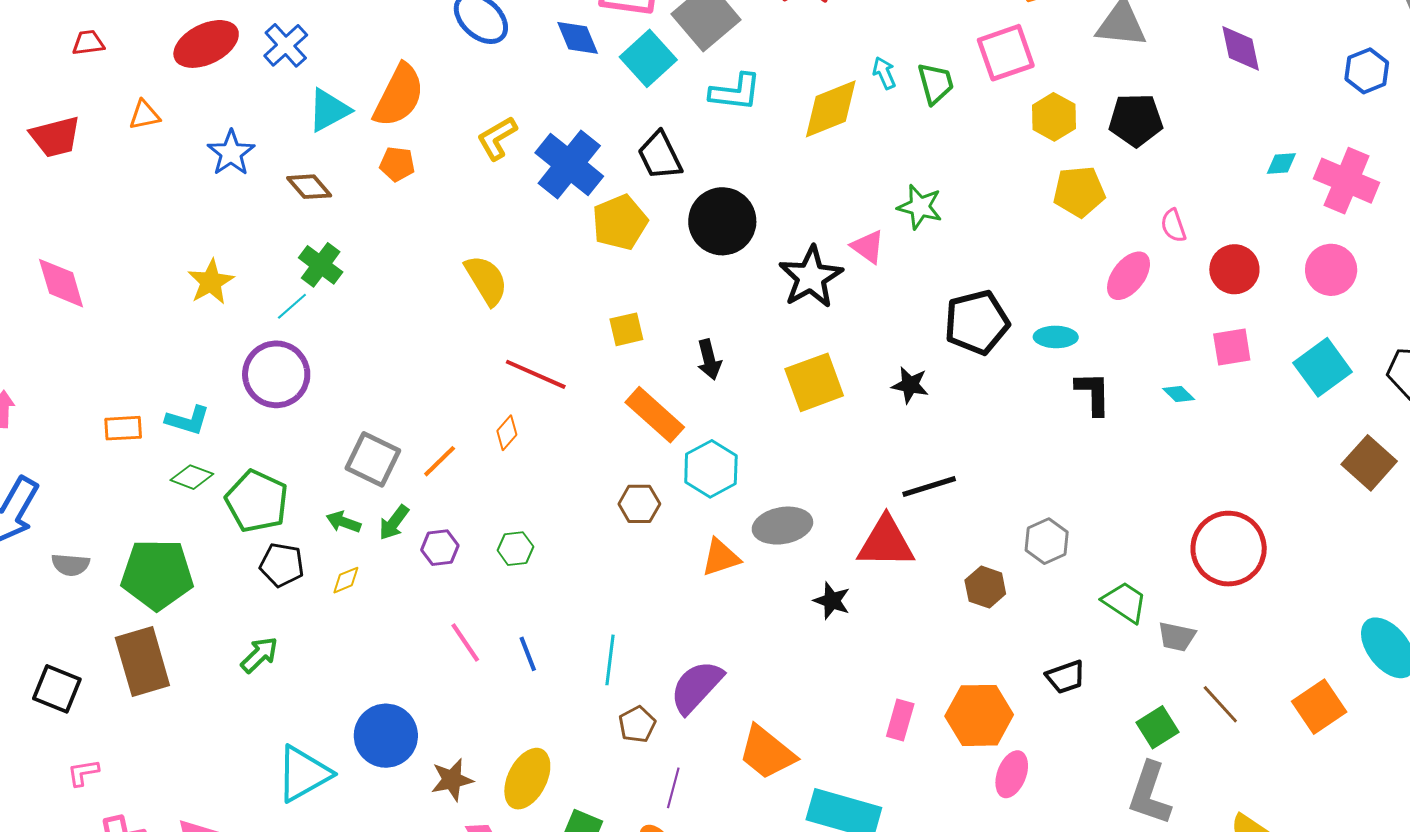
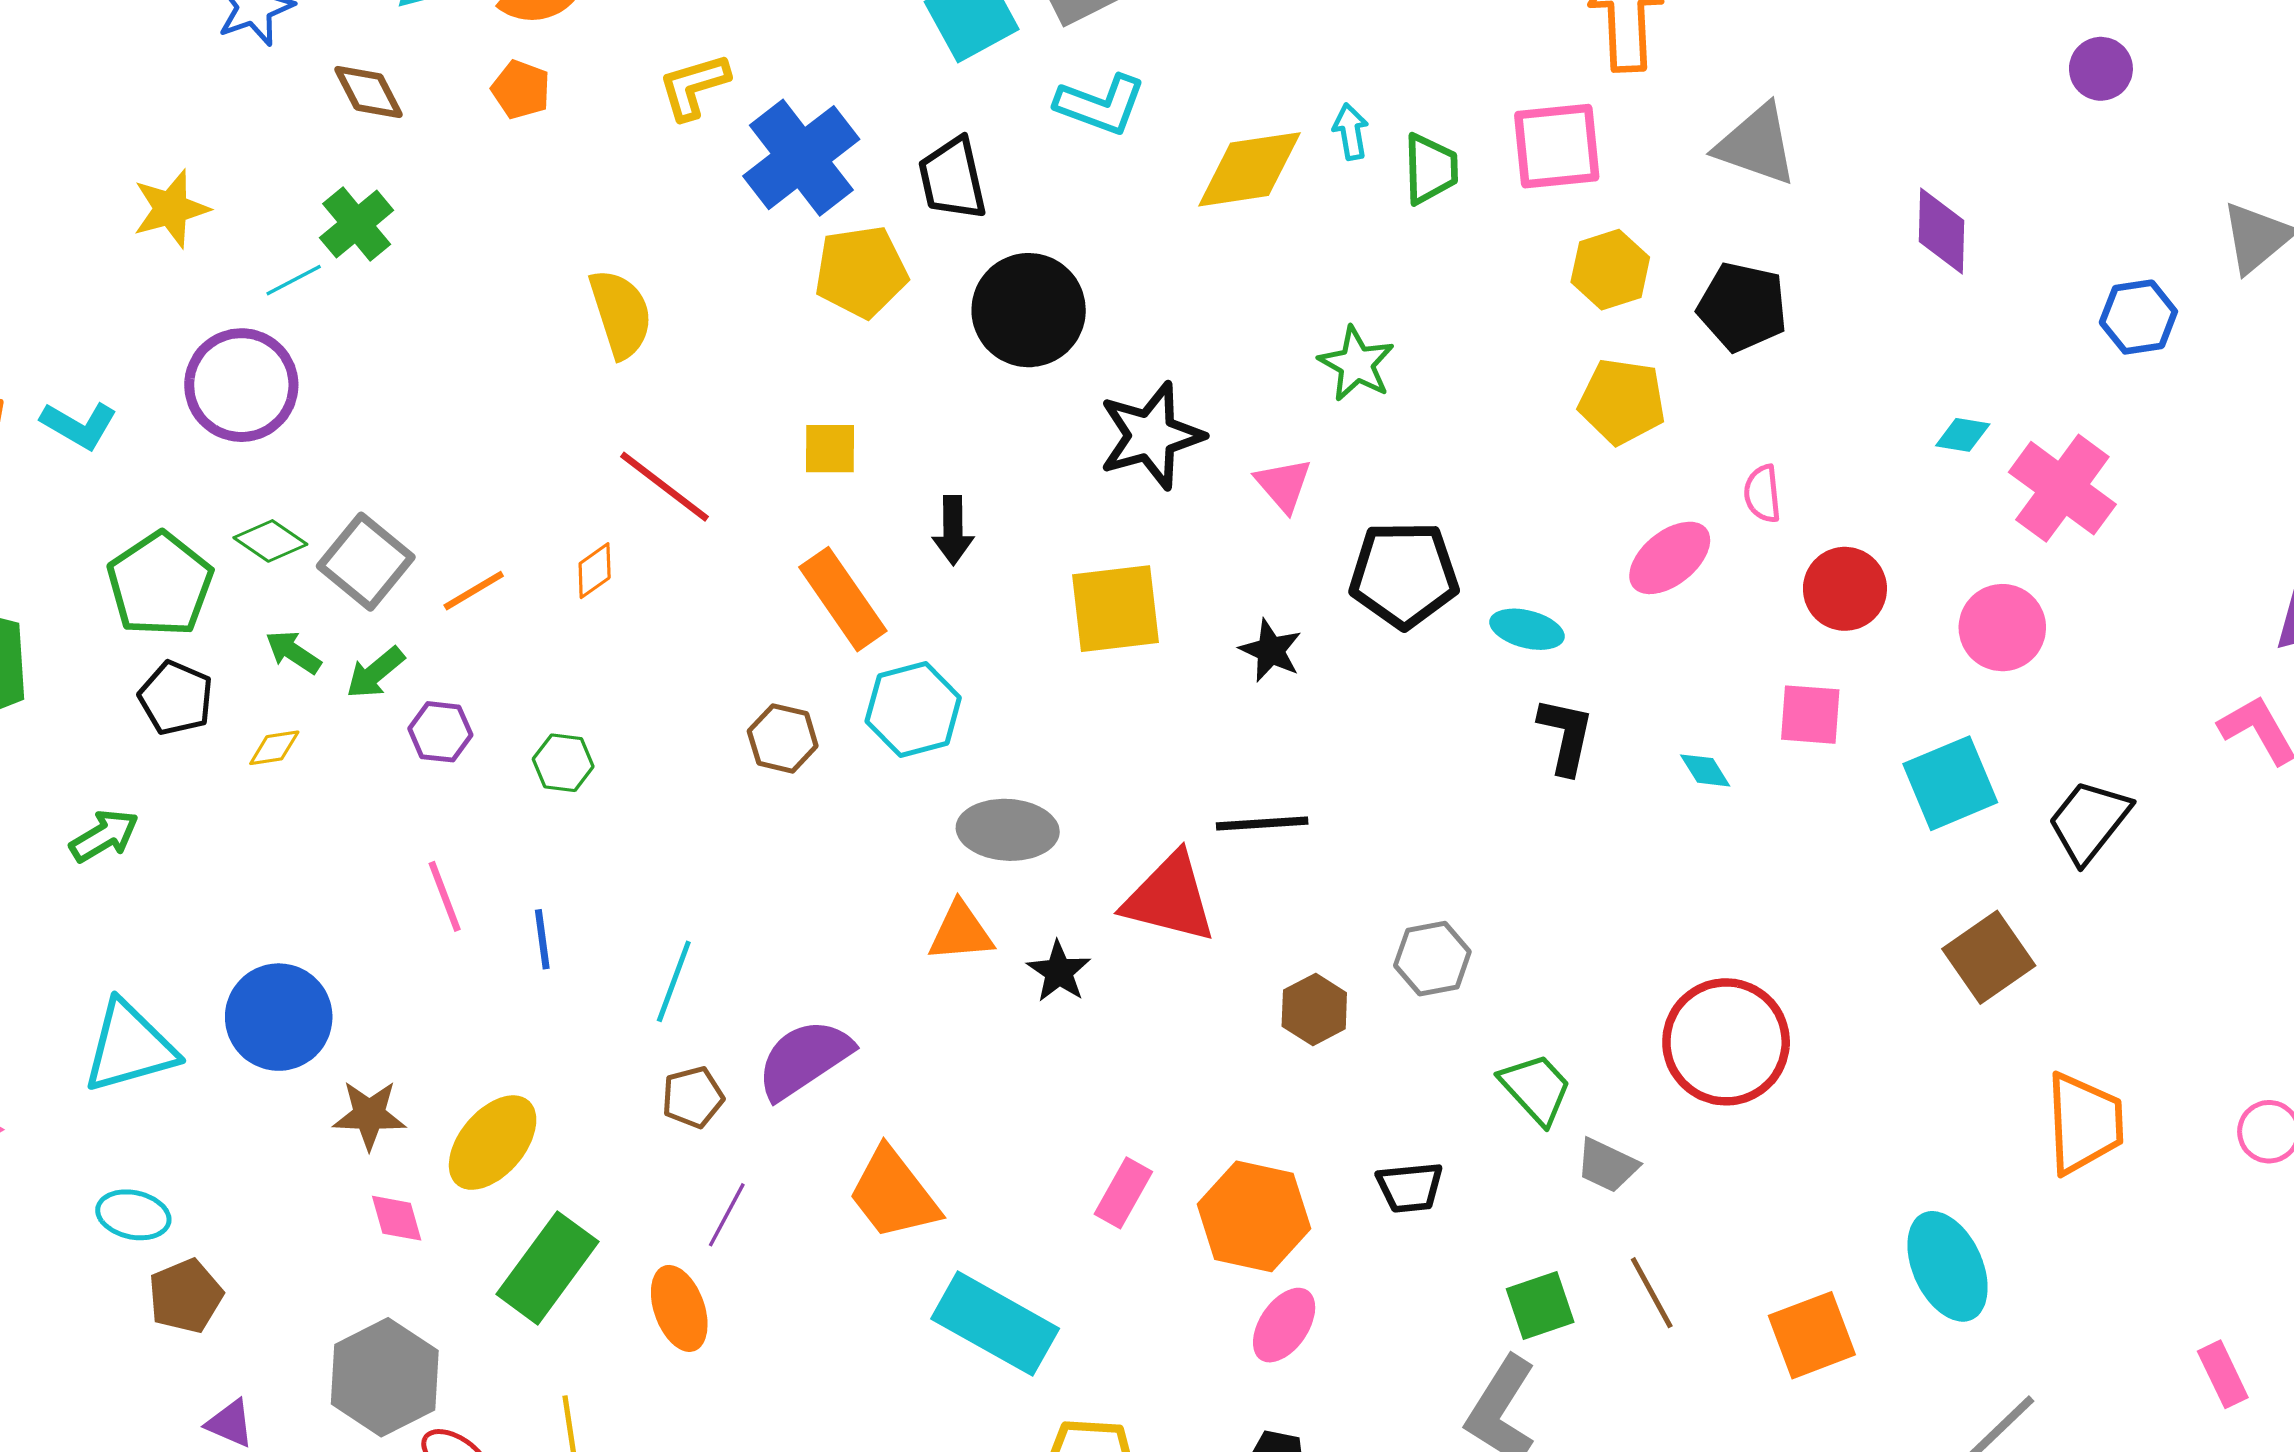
pink triangle: (868, 247) -> (1283, 485), moved
green diamond: (192, 477) -> (270, 541), moved
orange triangle: (721, 557) -> (961, 932), moved

